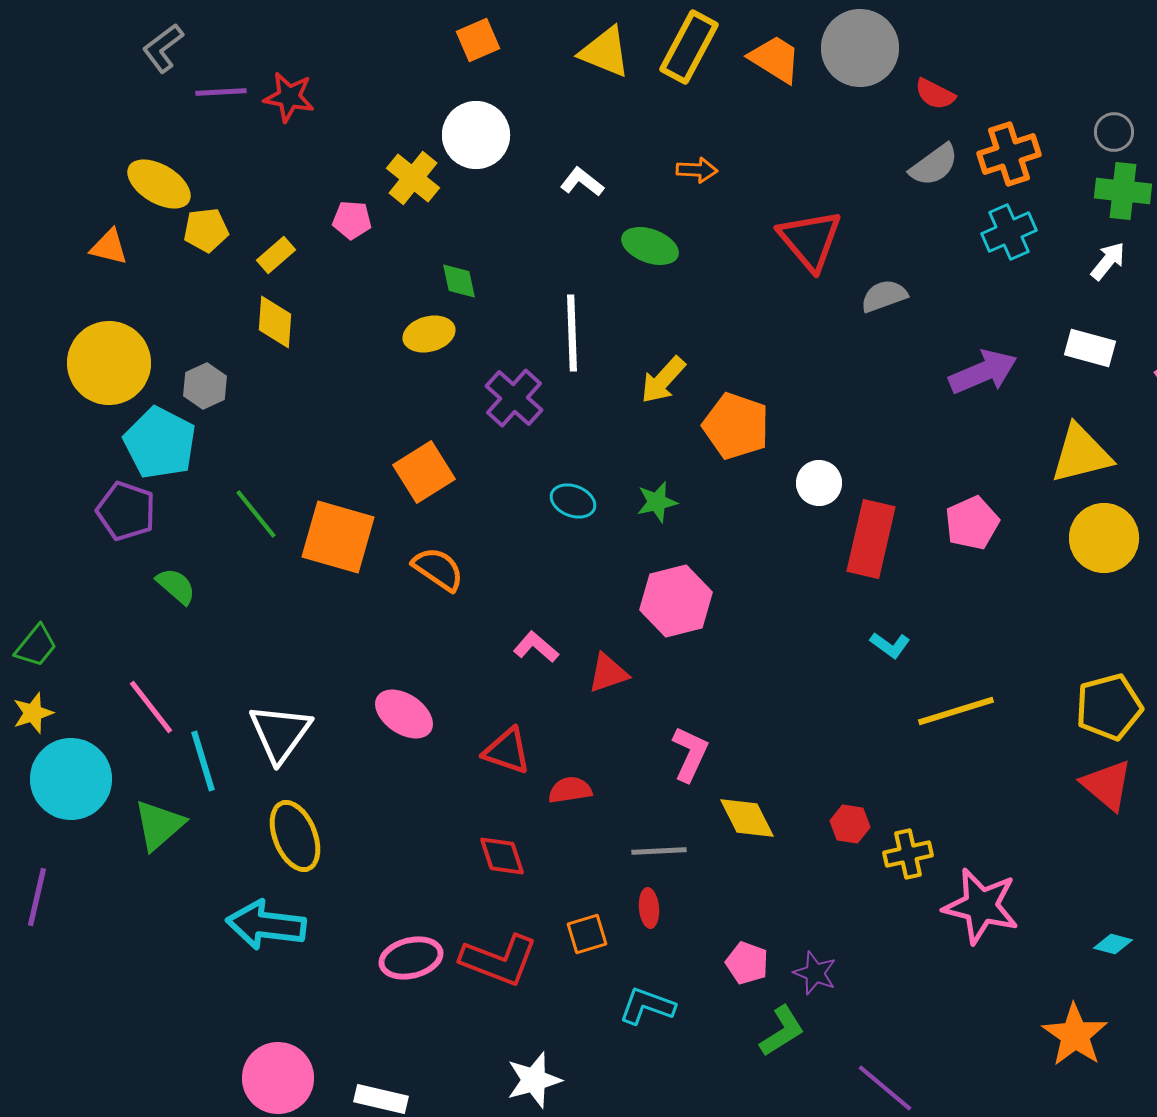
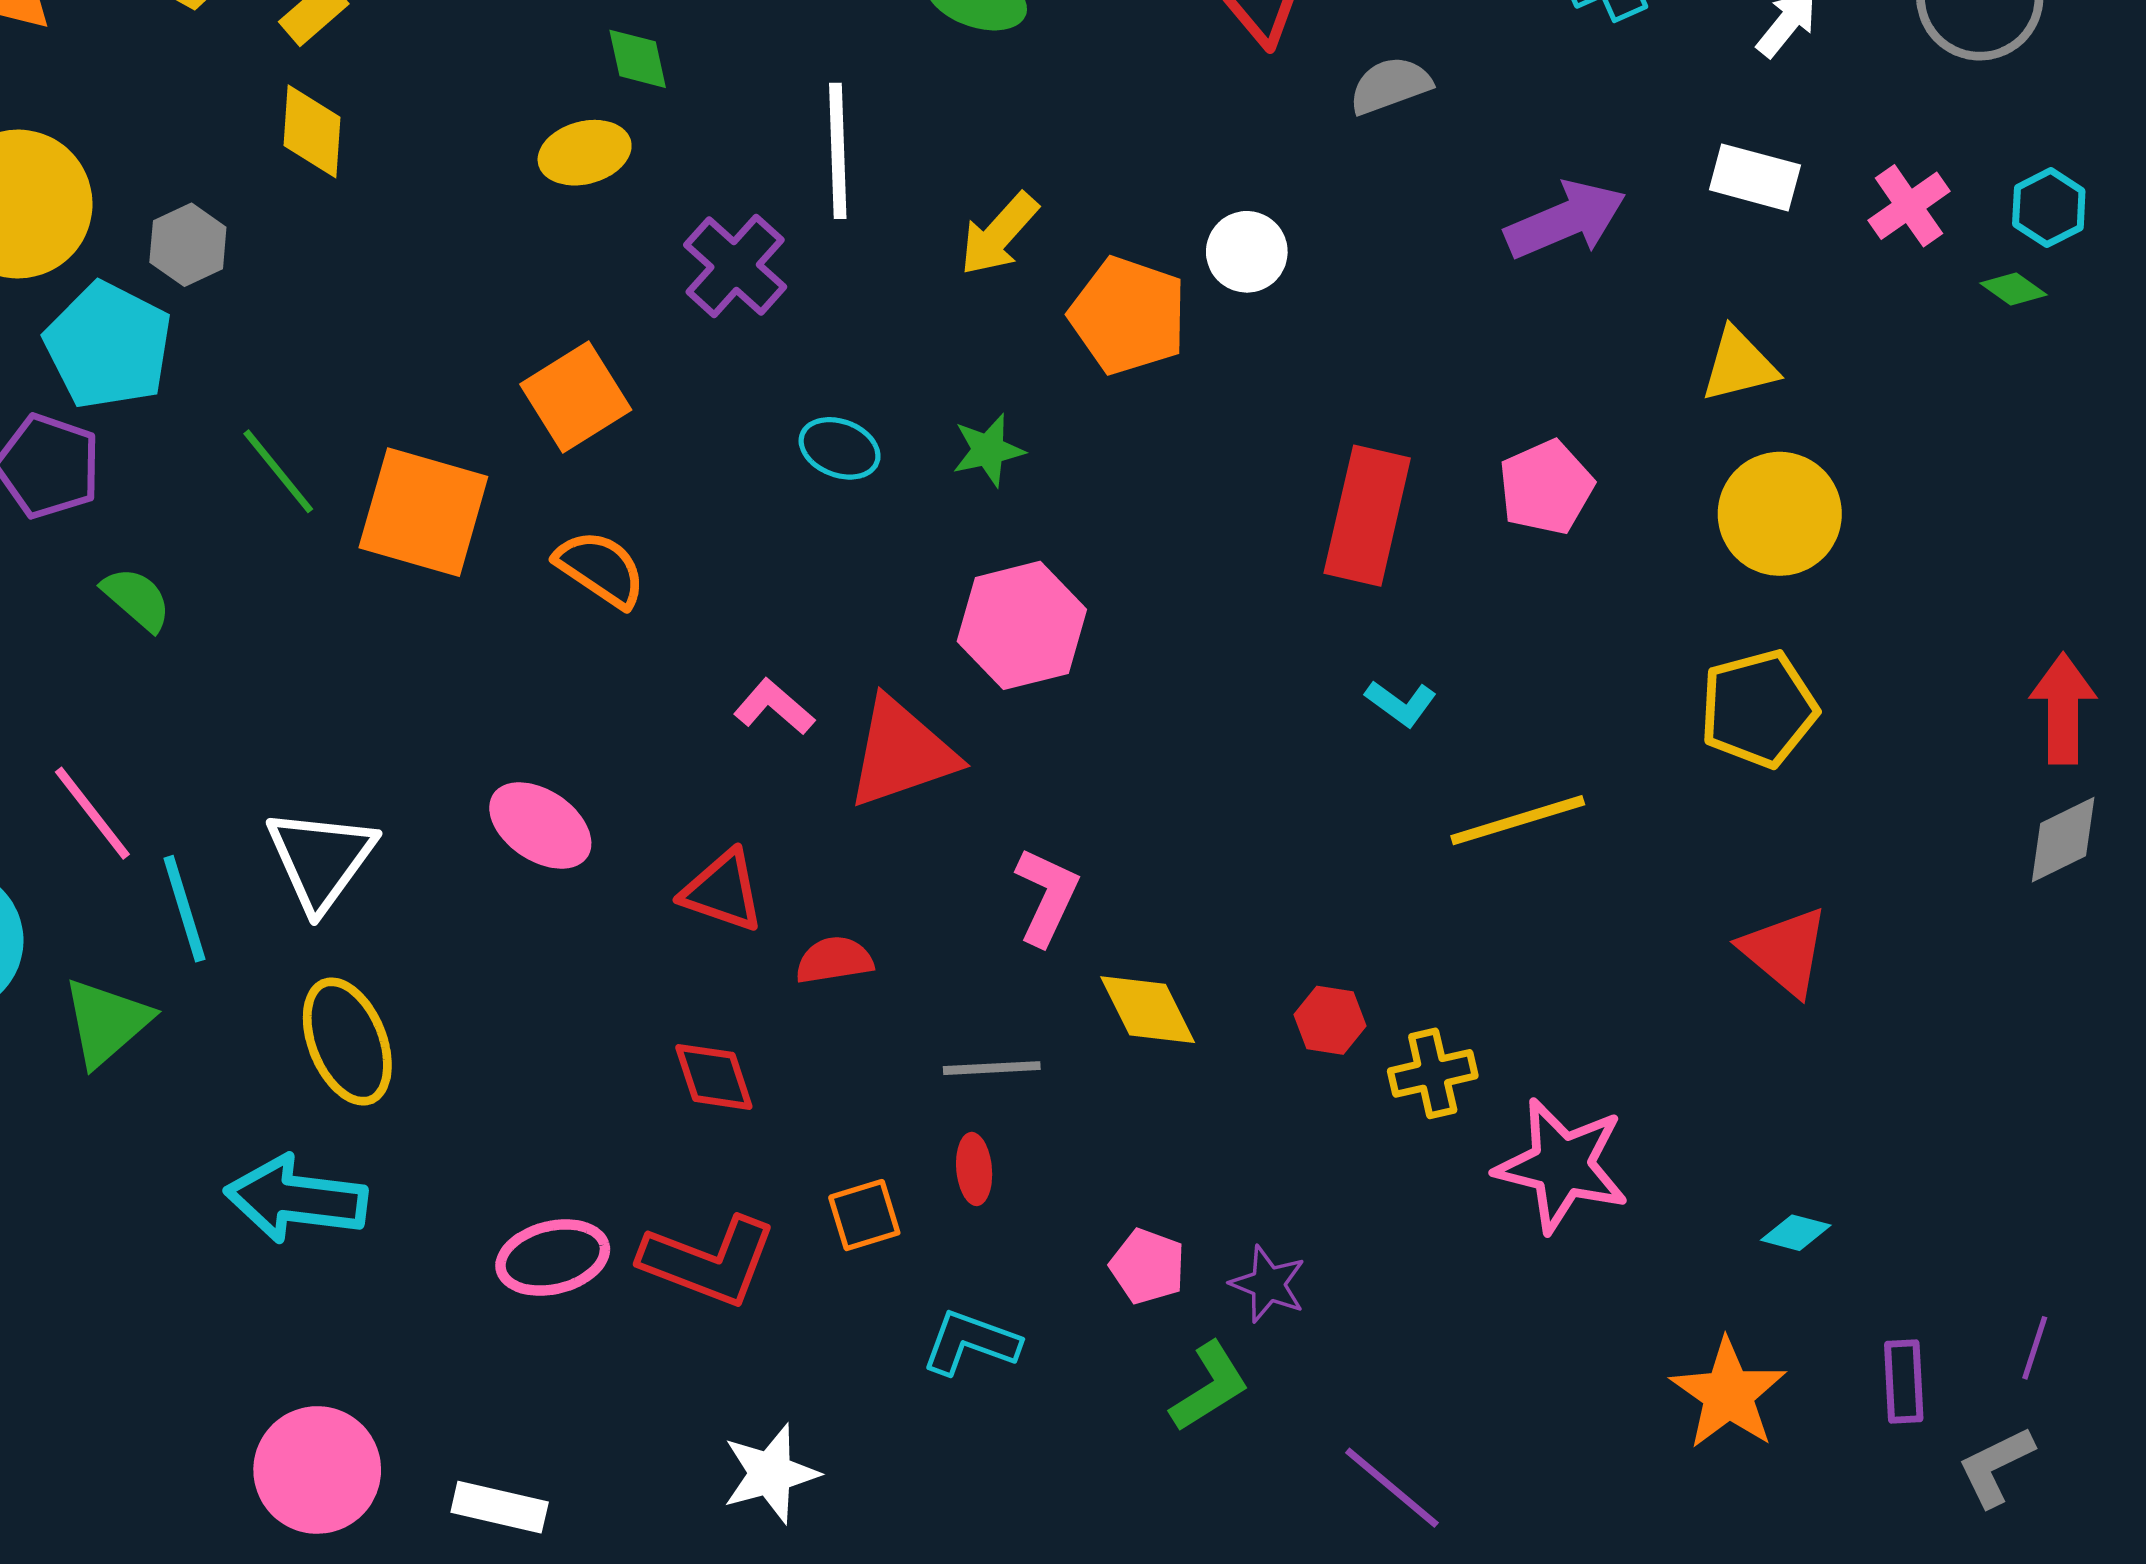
yellow triangle: (1081, 454) -> (1739, 365), size x0.7
white circle: (819, 483) -> (1247, 252), moved
red triangle: (608, 673) -> (902, 753), size x1.6
yellow pentagon: (1109, 707) -> (1758, 709), moved

